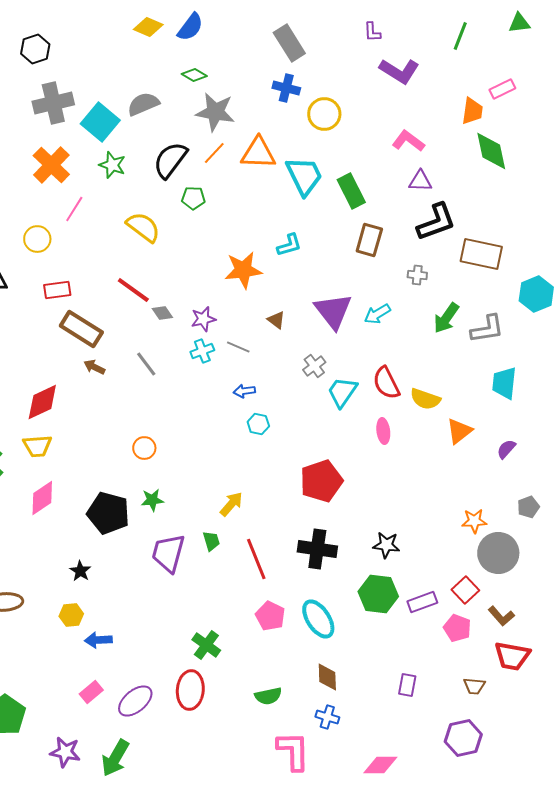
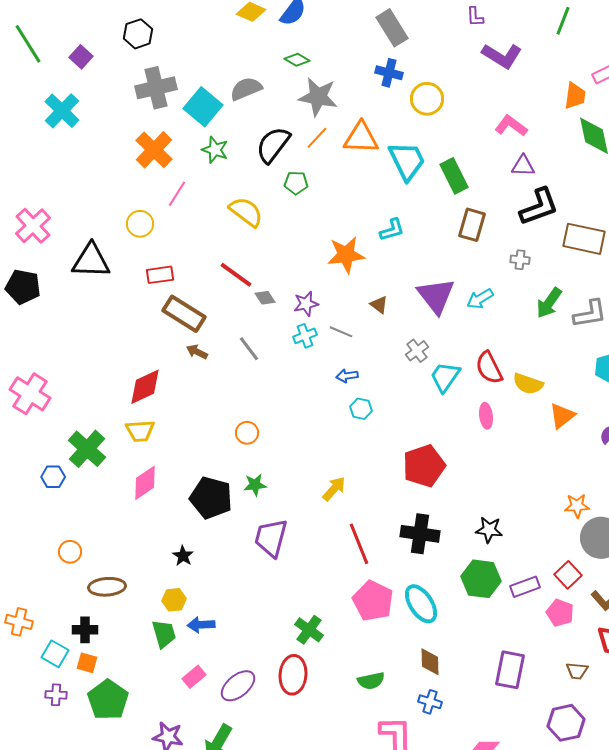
green trapezoid: (211, 541) -> (164, 634), moved, size x1.4
pink pentagon: (270, 616) -> (373, 601), size x1.4
purple rectangle: (407, 685) -> (510, 670), size x1.6

